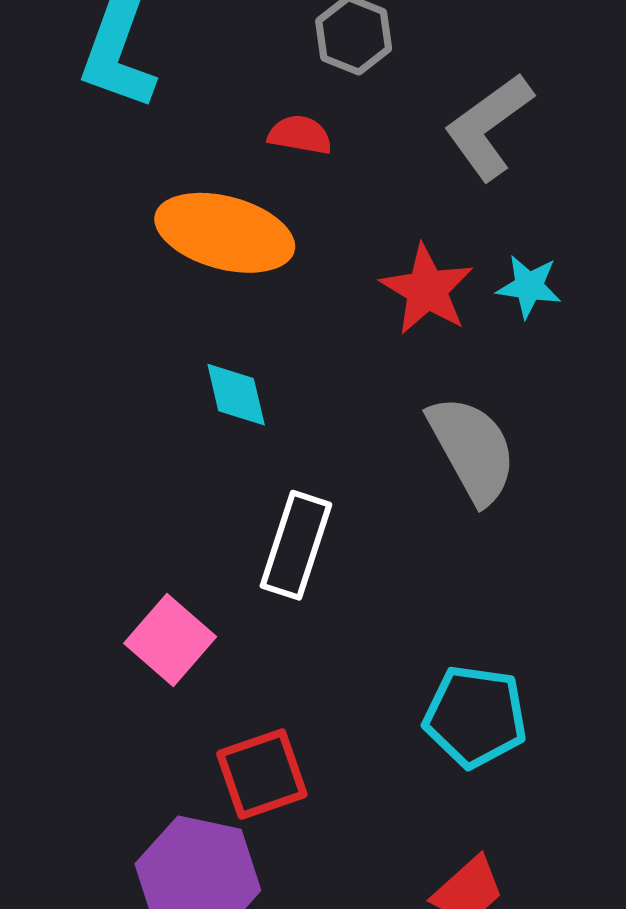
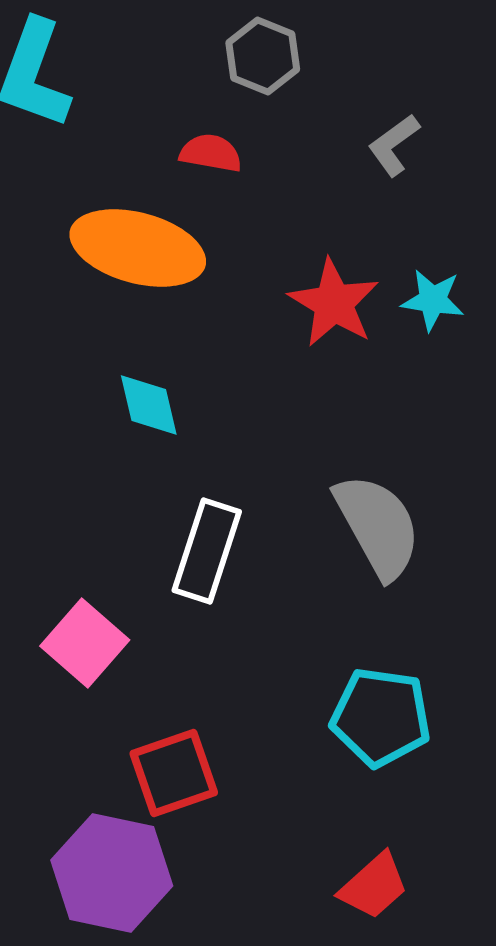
gray L-shape: (489, 127) -> (394, 145), size x0.6
gray semicircle: (472, 449) -> (378, 526), moved

